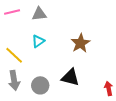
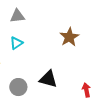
brown star: (80, 43) -> (69, 37), moved

